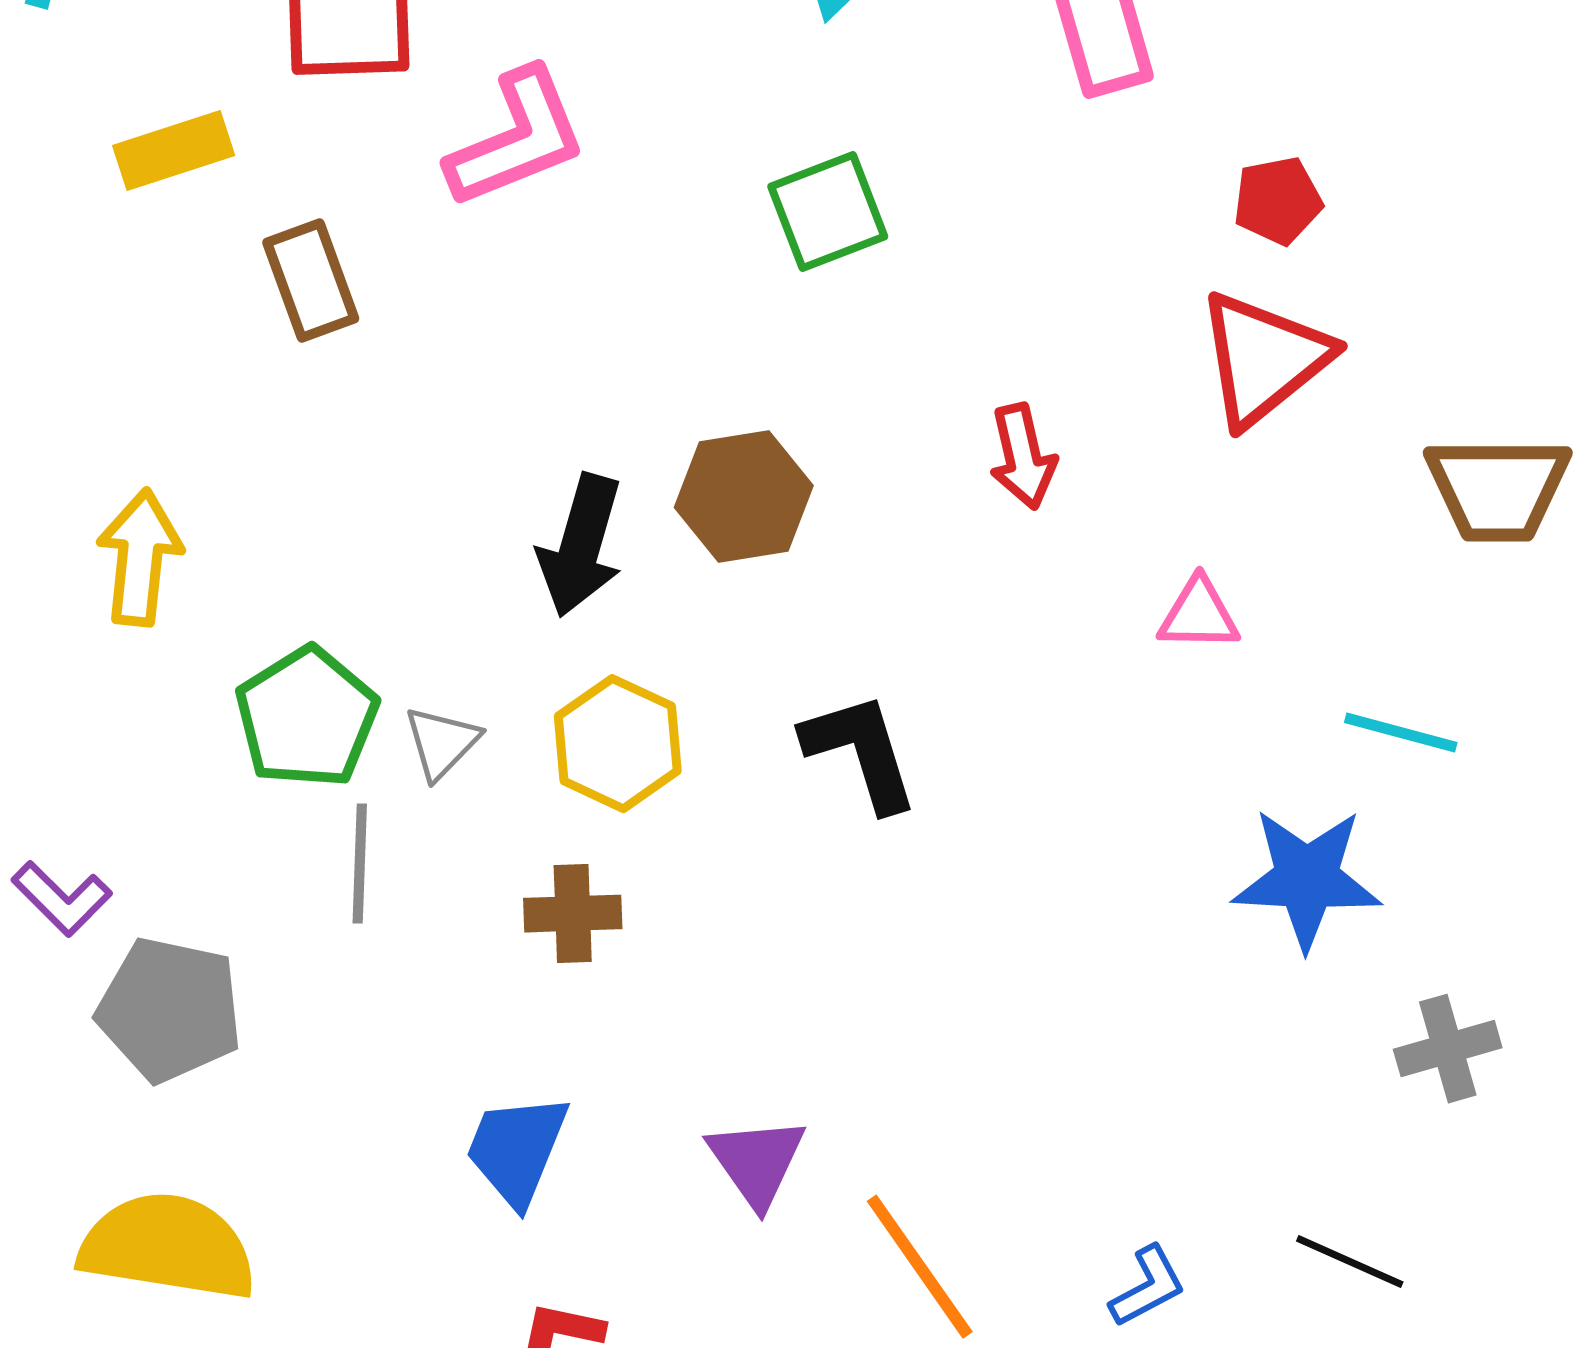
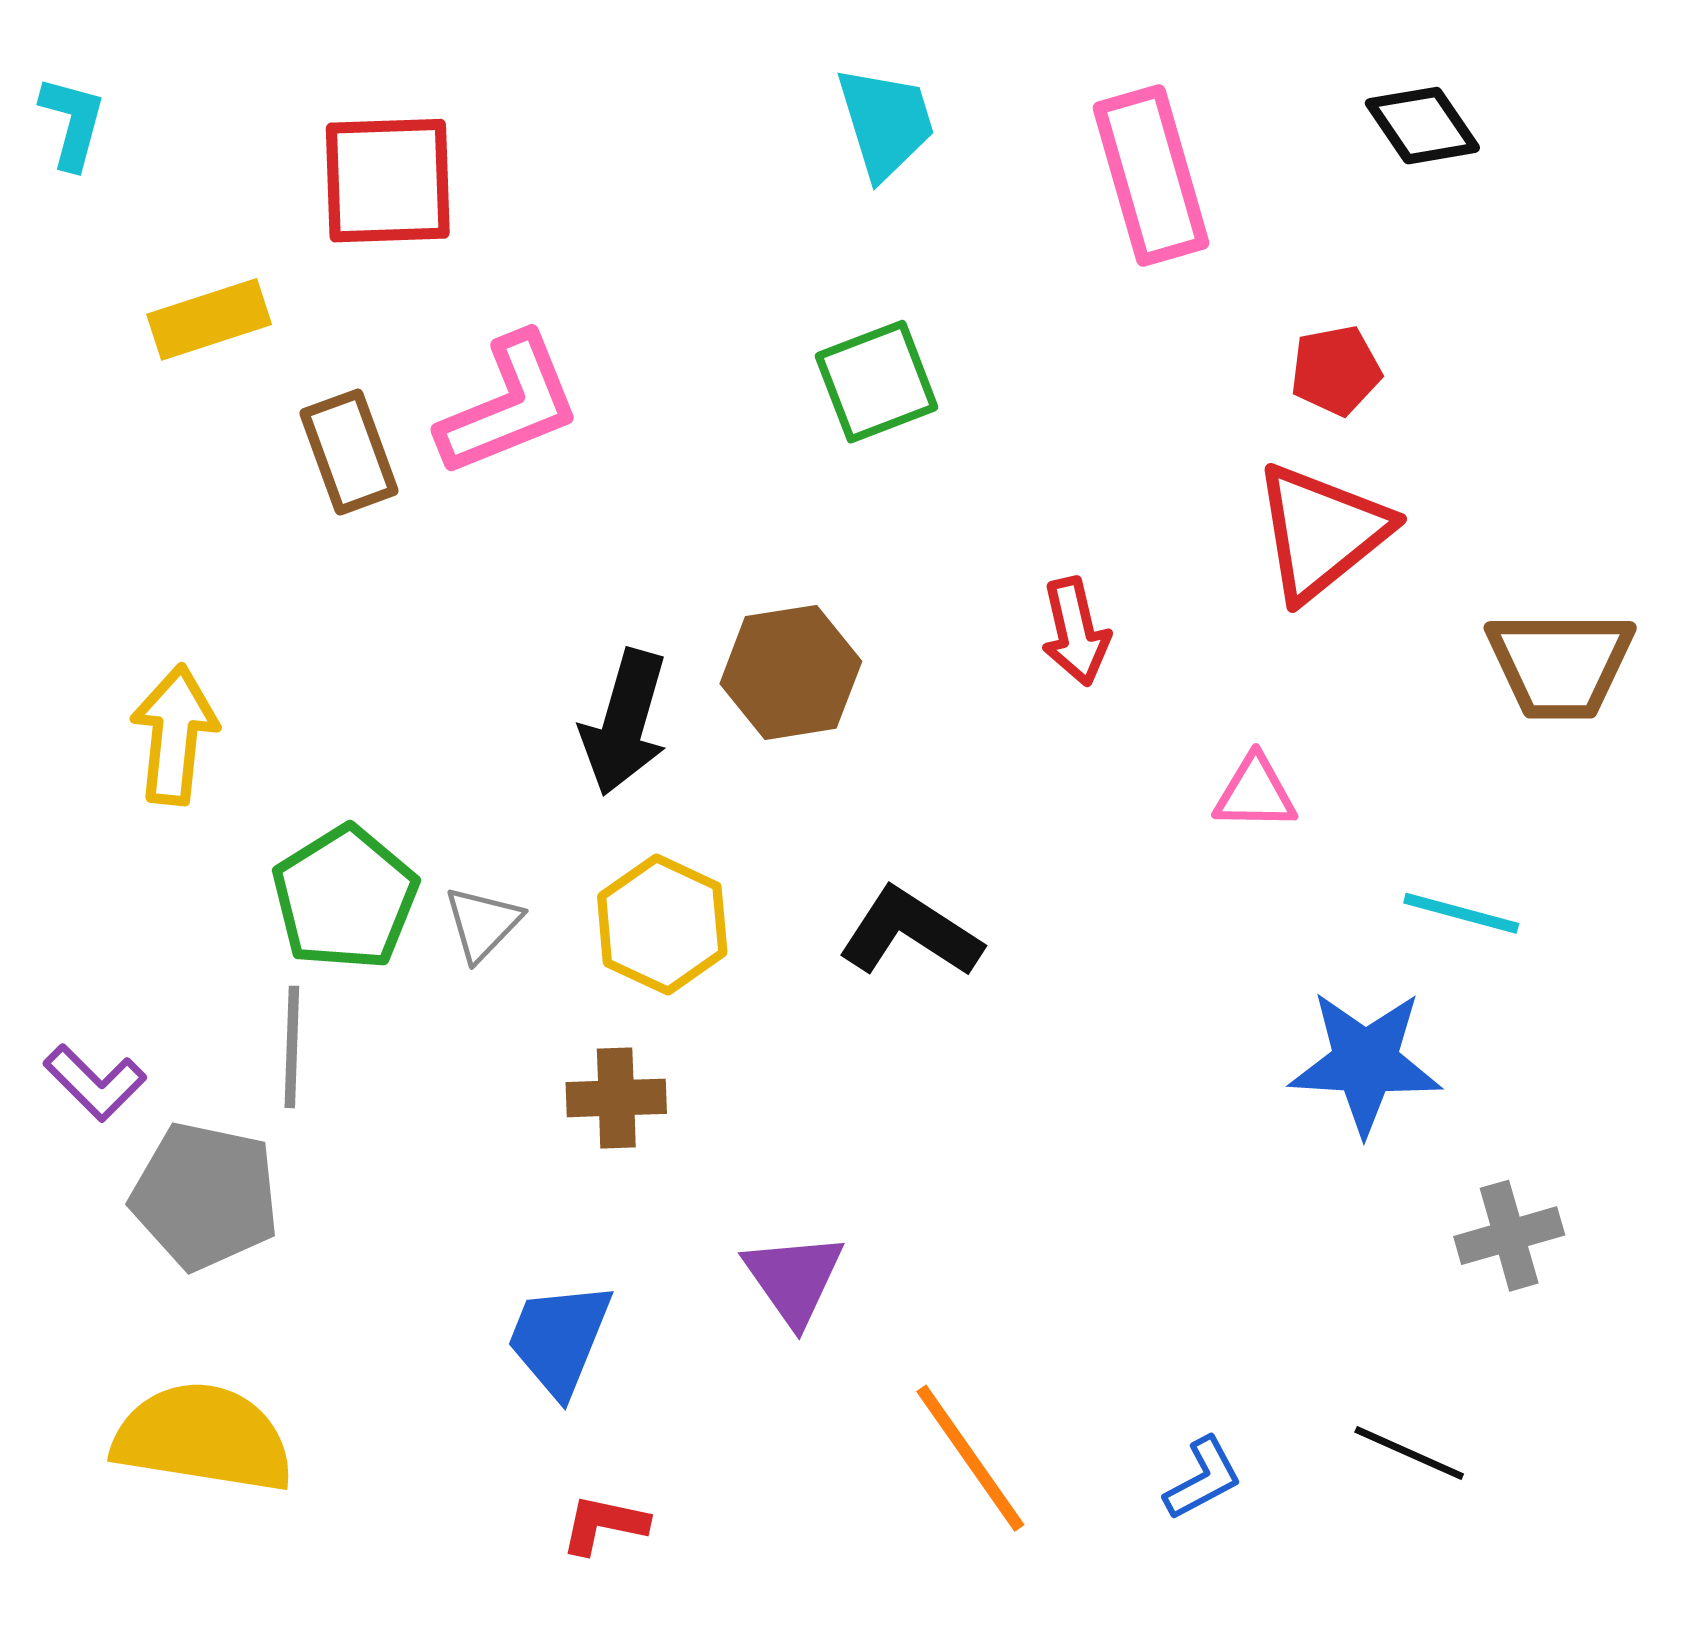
pink L-shape: (517, 139) -> (509, 405), moved
black L-shape: (861, 752) -> (910, 933), turned -40
gray line: (360, 864) -> (292, 1047), moved
purple triangle: (757, 1162) -> (794, 1279), moved

